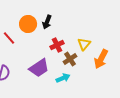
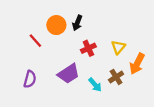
brown cross: (70, 59) -> (116, 77), moved
cyan arrow: (63, 78) -> (95, 85), turned 72

